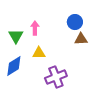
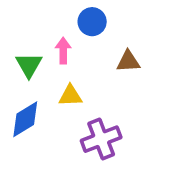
blue circle: (75, 22) -> (92, 22), moved
brown triangle: (81, 39) -> (128, 61), moved

